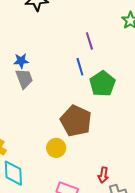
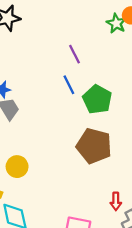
brown pentagon: (76, 121) -> (94, 146), moved
yellow circle: (56, 148) -> (17, 167), moved

